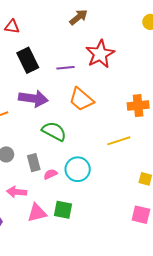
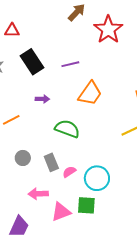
red star: (100, 54) -> (108, 30), moved
purple arrow: (33, 98) -> (42, 99), size x0.5
orange trapezoid: (81, 99) -> (90, 94), turned -88
cyan circle: (78, 169) -> (97, 178), moved

